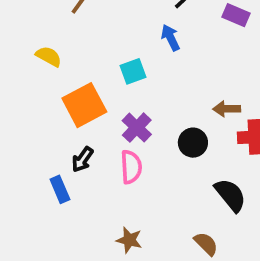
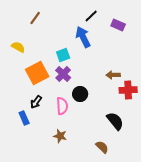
blue arrow: (170, 38) -> (83, 37), size x1.5
purple cross: (137, 128) -> (63, 74), moved
black circle: (193, 143) -> (80, 94), moved
brown star: (129, 240) -> (60, 136), moved

